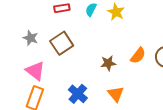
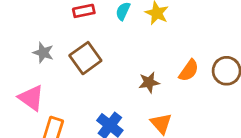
pink triangle: (35, 71) -> (31, 98), moved

